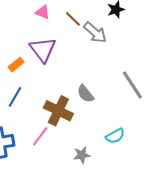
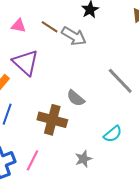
pink line: (40, 136) -> (32, 160), moved

